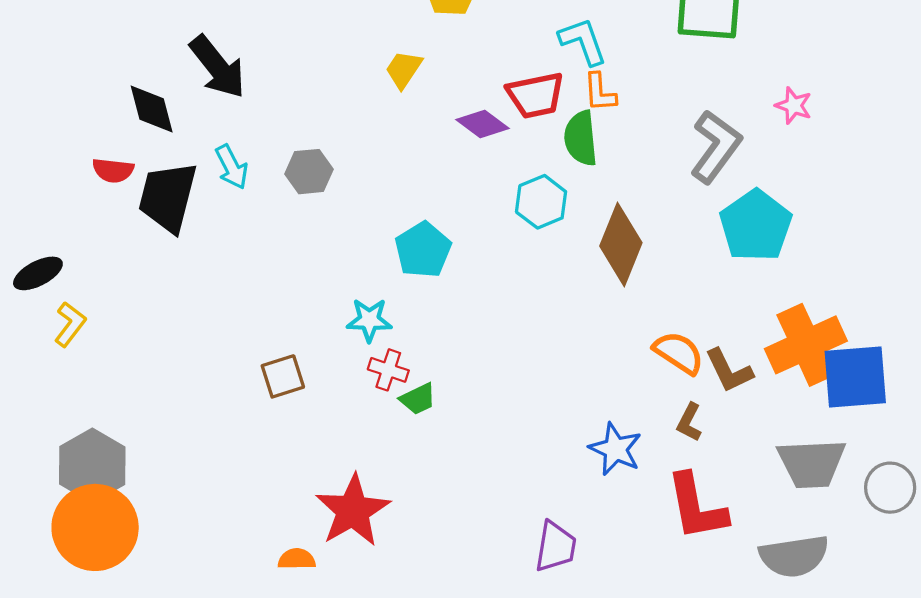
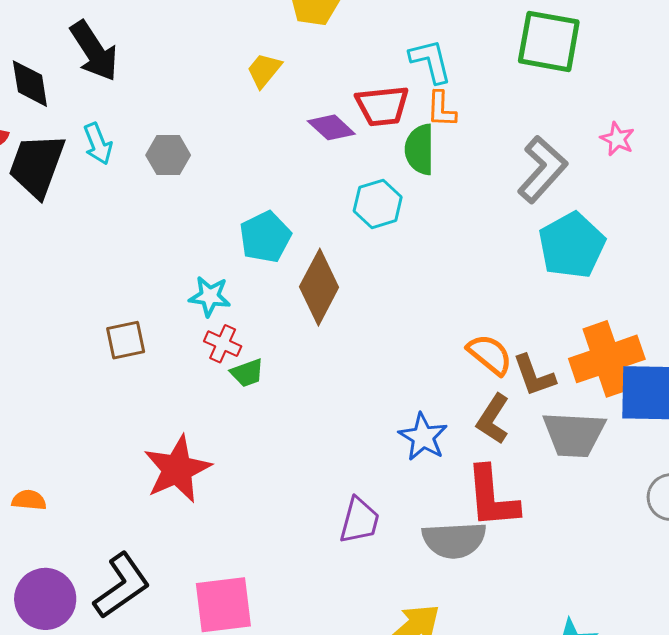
brown diamond: (621, 244) -> (319, 287), moved
brown L-shape: (689, 422) -> (493, 419), size x1.4
gray trapezoid: (812, 463) -> (574, 434), moved
gray semicircle: (794, 556) -> (454, 540), moved
orange semicircle: (297, 559) -> (29, 500), moved

